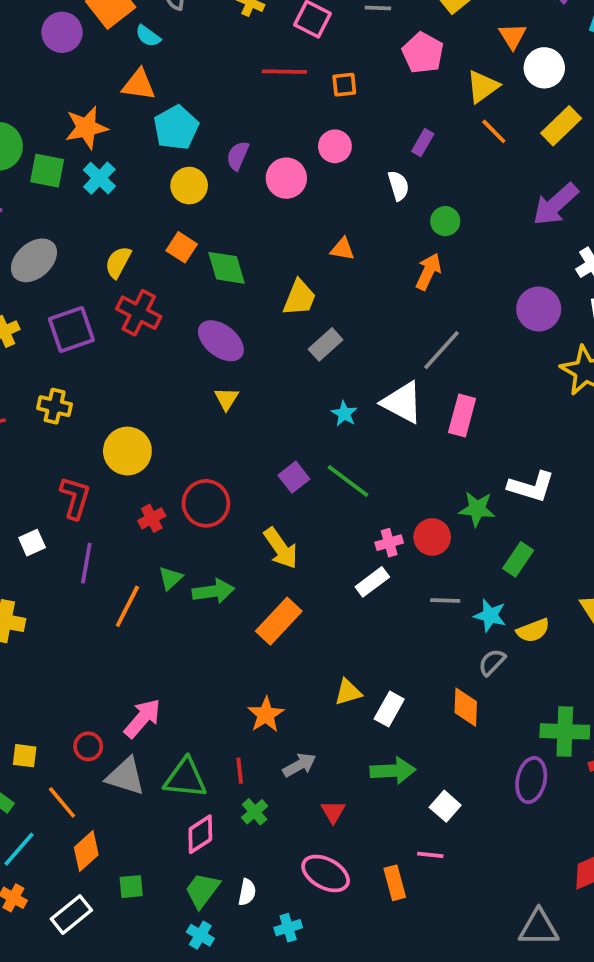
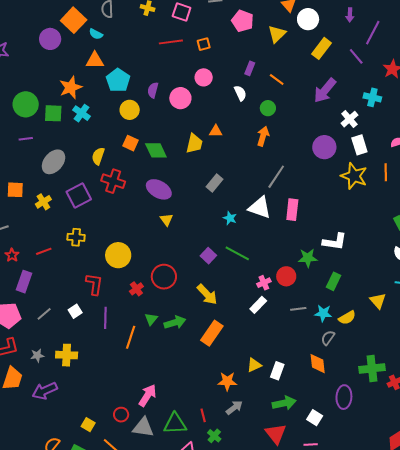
orange line: (494, 131) -> (277, 80), moved
yellow trapezoid: (299, 298) -> (194, 144), moved
orange star: (266, 715) -> (227, 381), moved, turned -30
yellow square: (25, 756) -> (88, 425), turned 32
purple ellipse: (531, 780) -> (344, 397), moved
red triangle: (333, 812) -> (276, 434), moved, size x1.6

